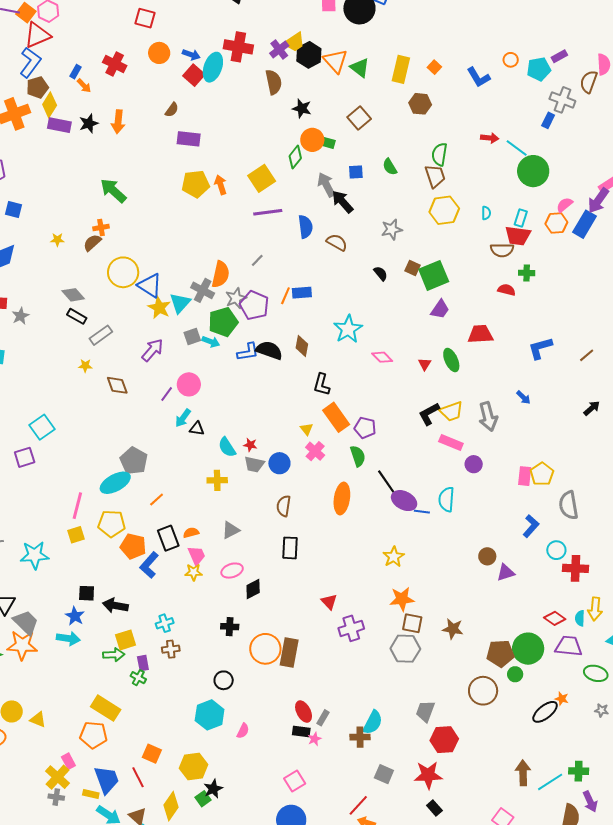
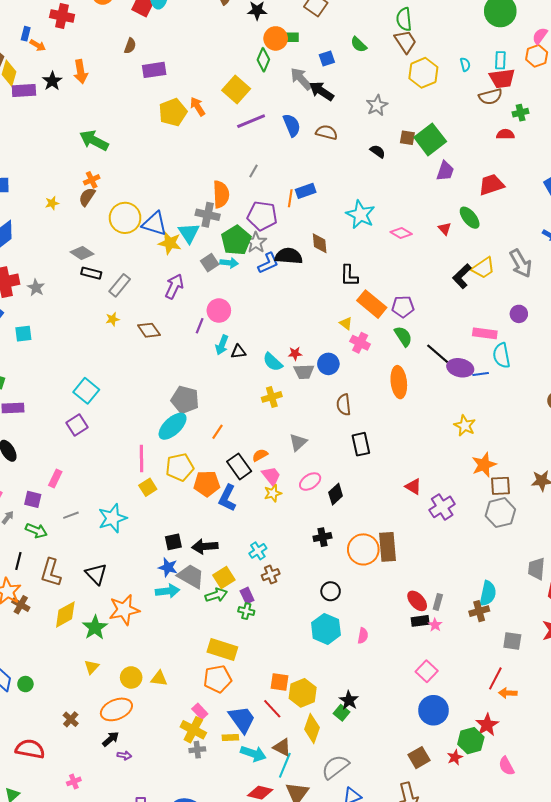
gray star: (236, 298) -> (256, 242), moved
pink rectangle: (451, 442) -> (485, 333), moved
gray trapezoid: (26, 623) -> (191, 576), moved
yellow hexagon: (194, 766) -> (303, 693), moved

